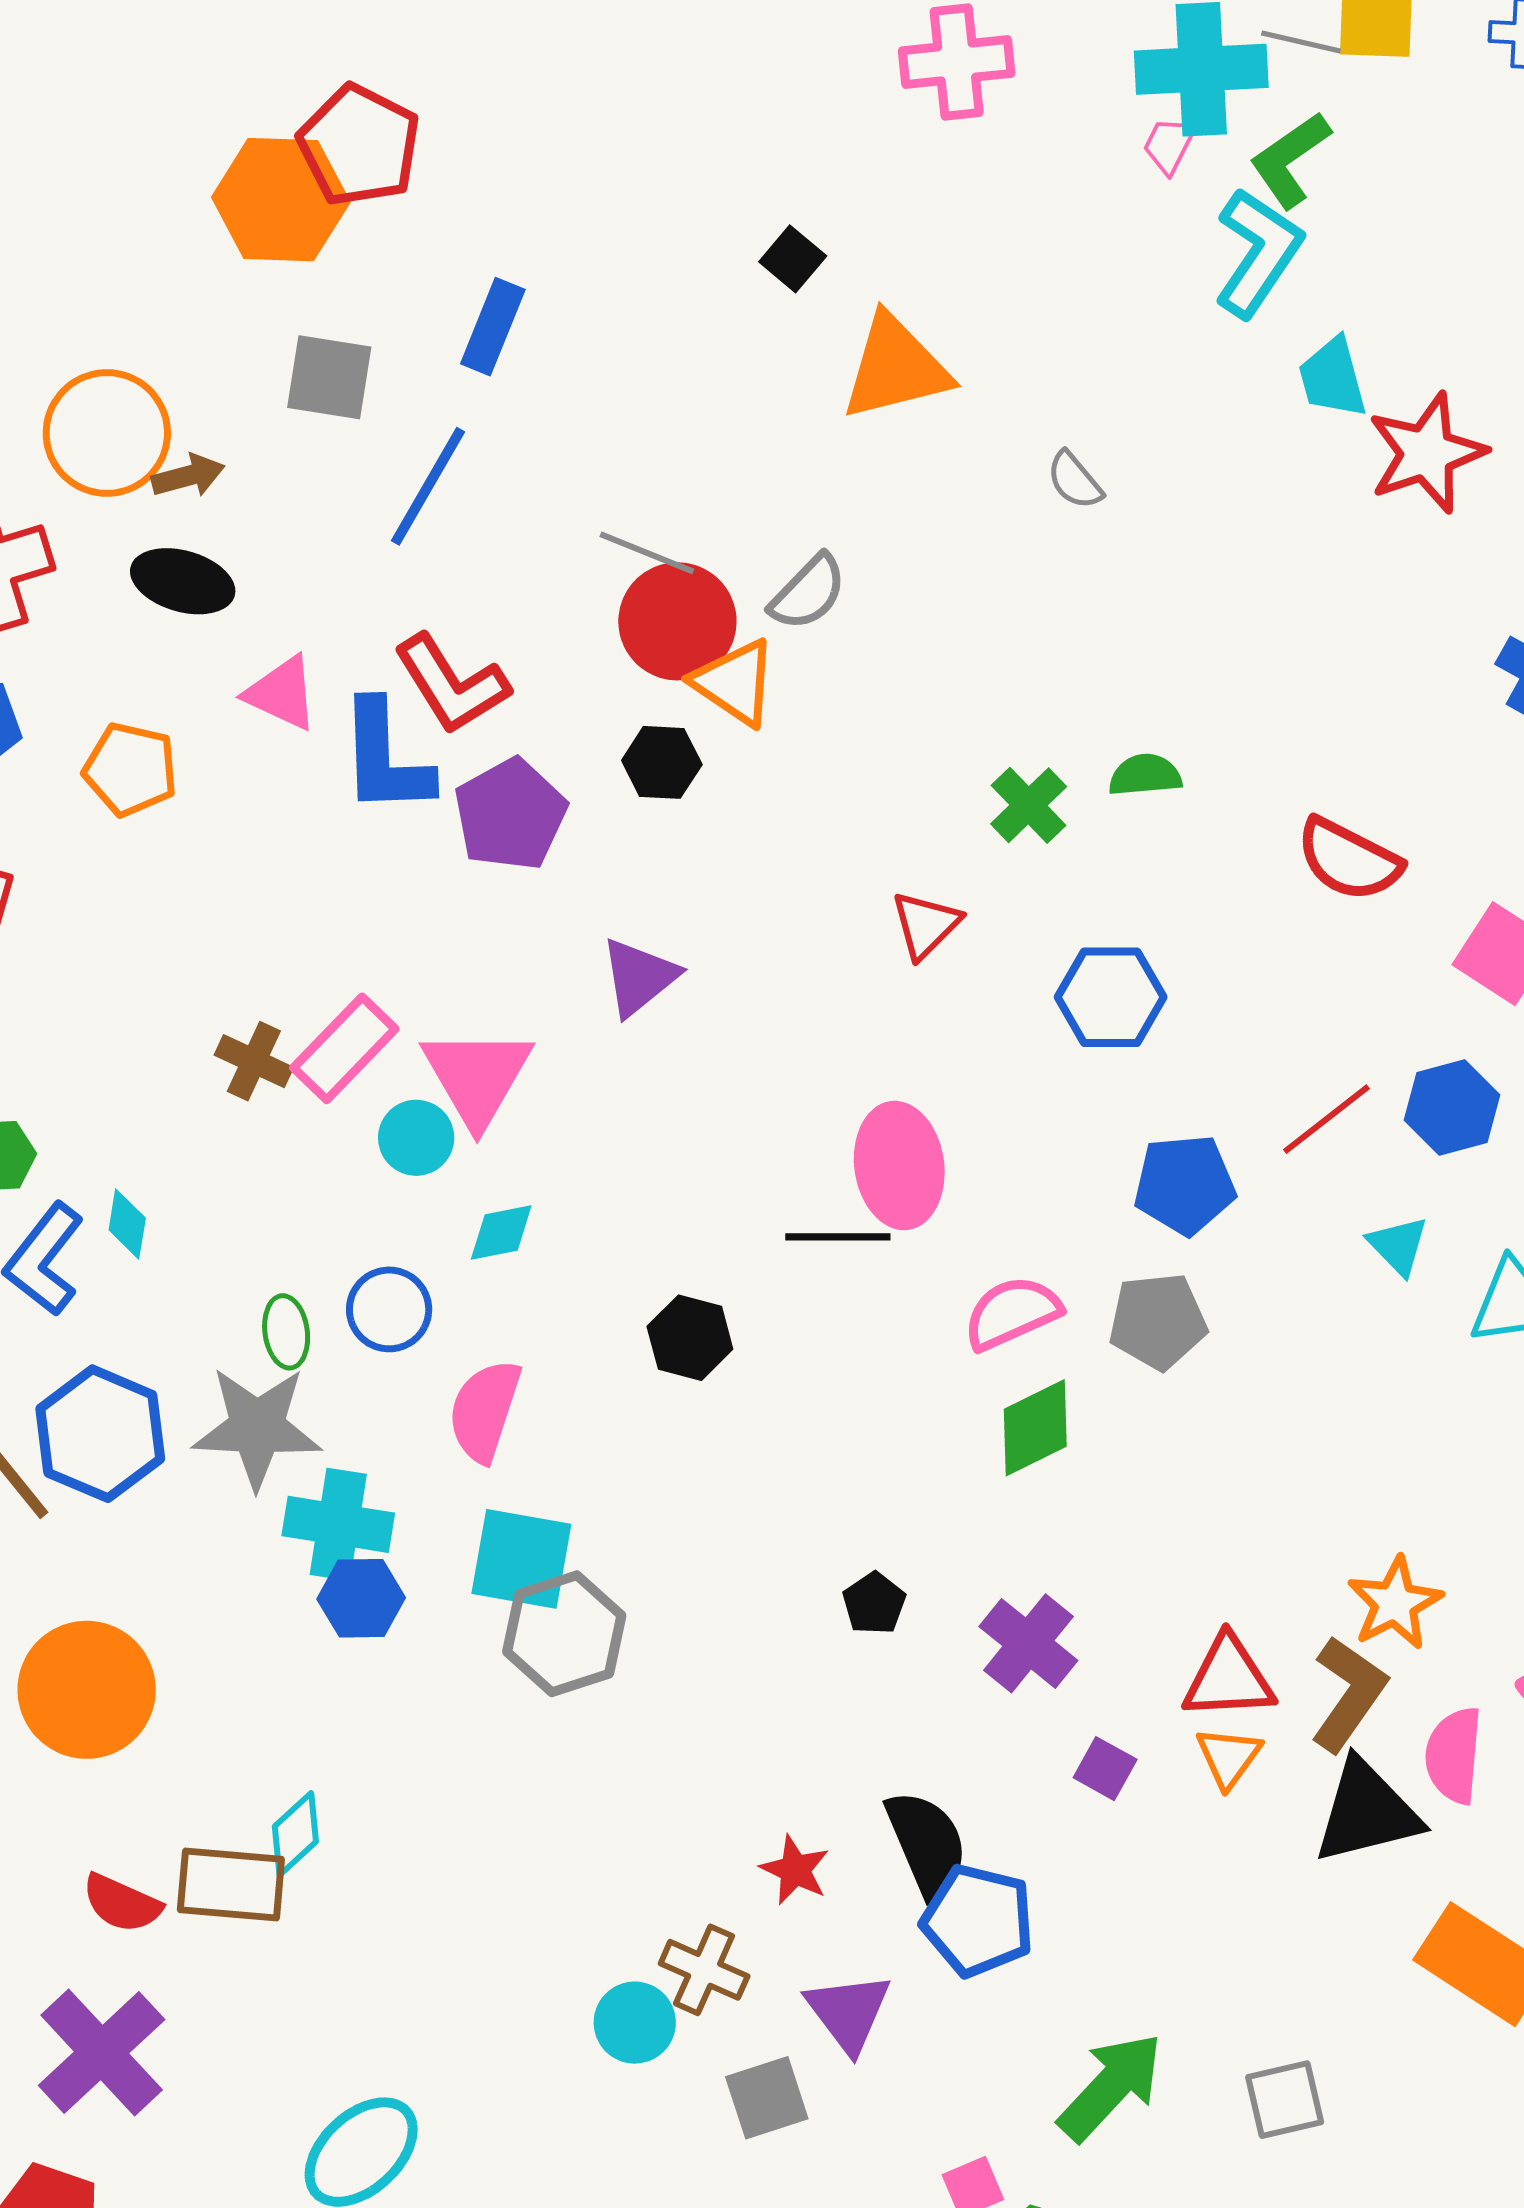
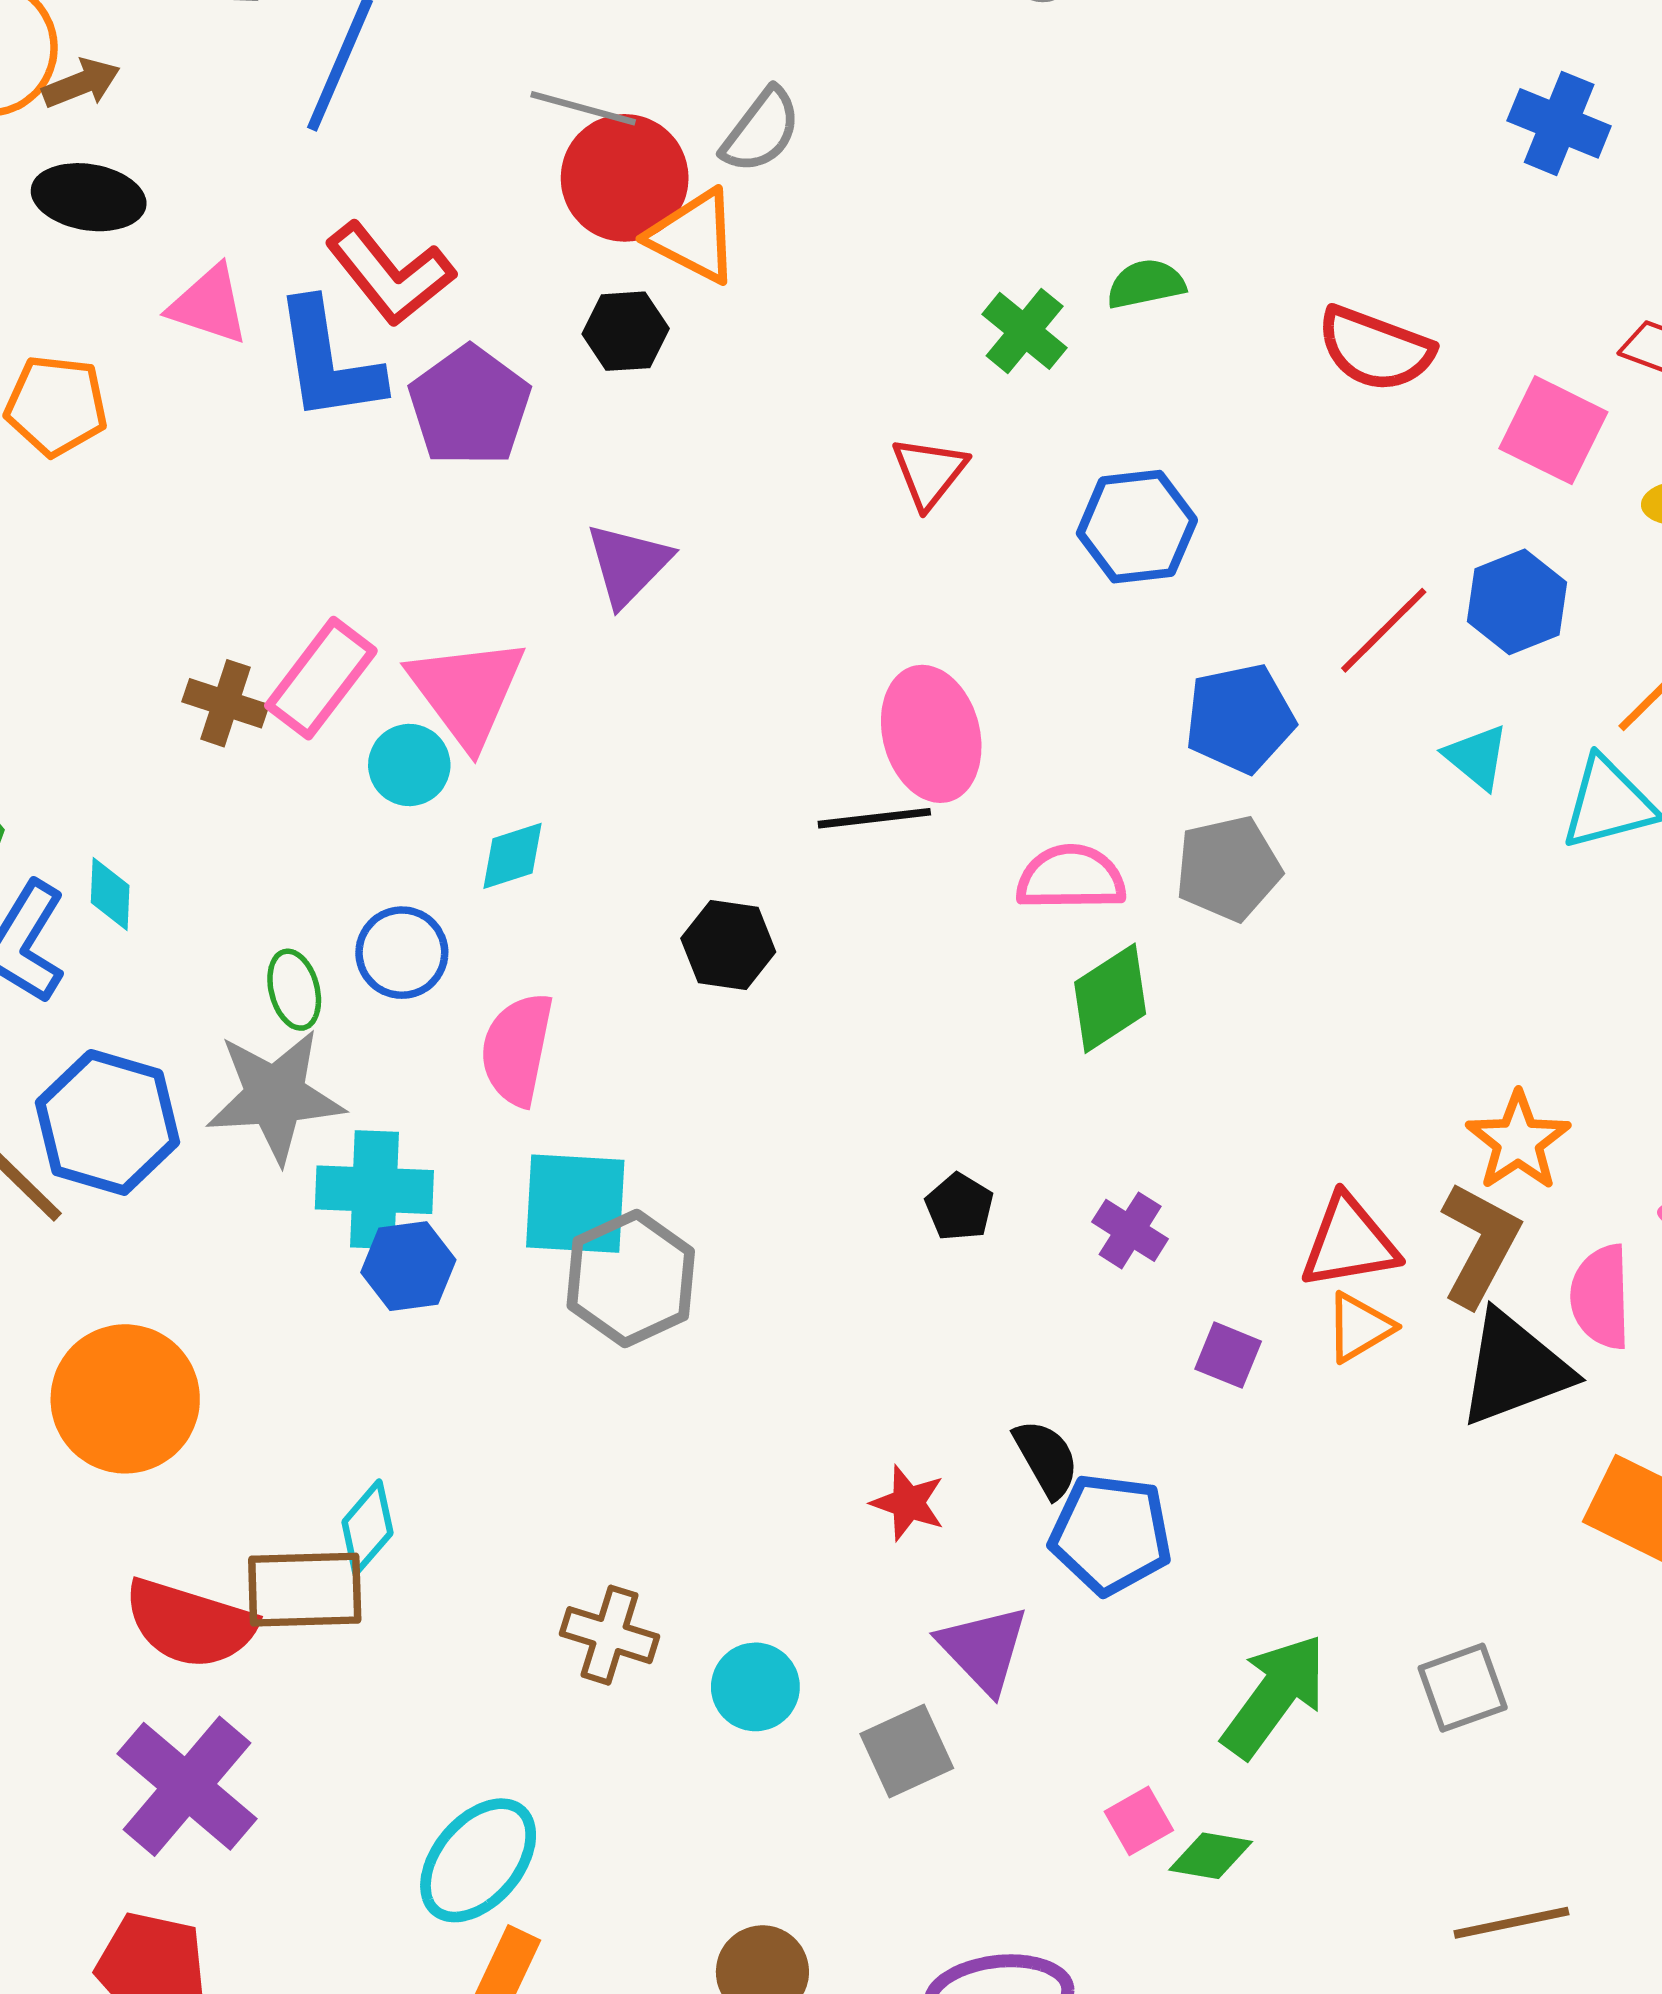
pink semicircle: (1012, 1313) -> (1071, 878), turned 30
purple cross: (1028, 1643) -> (1130, 1230), size x0.7
orange triangle: (1229, 1757) -> (1359, 1327), turned 30
black semicircle: (927, 1844) -> (1046, 1459), size x0.7
red semicircle: (122, 1903) -> (190, 1624), size x1.5
brown cross: (704, 1970) -> (610, 1635), moved

